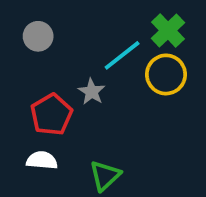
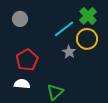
gray star: (92, 92) -> (69, 52), moved

